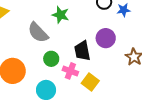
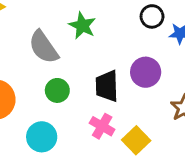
pink cross: (70, 71) -> (102, 126), moved
yellow square: (90, 82) -> (136, 140), moved

